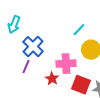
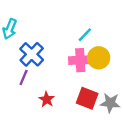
pink cross: (66, 64) -> (80, 60), moved
red star: (52, 79) -> (47, 99), moved

